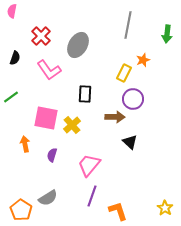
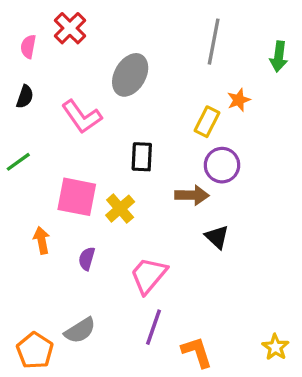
pink semicircle: (12, 11) -> (28, 47), moved
red cross: (41, 36) -> (70, 28), moved

